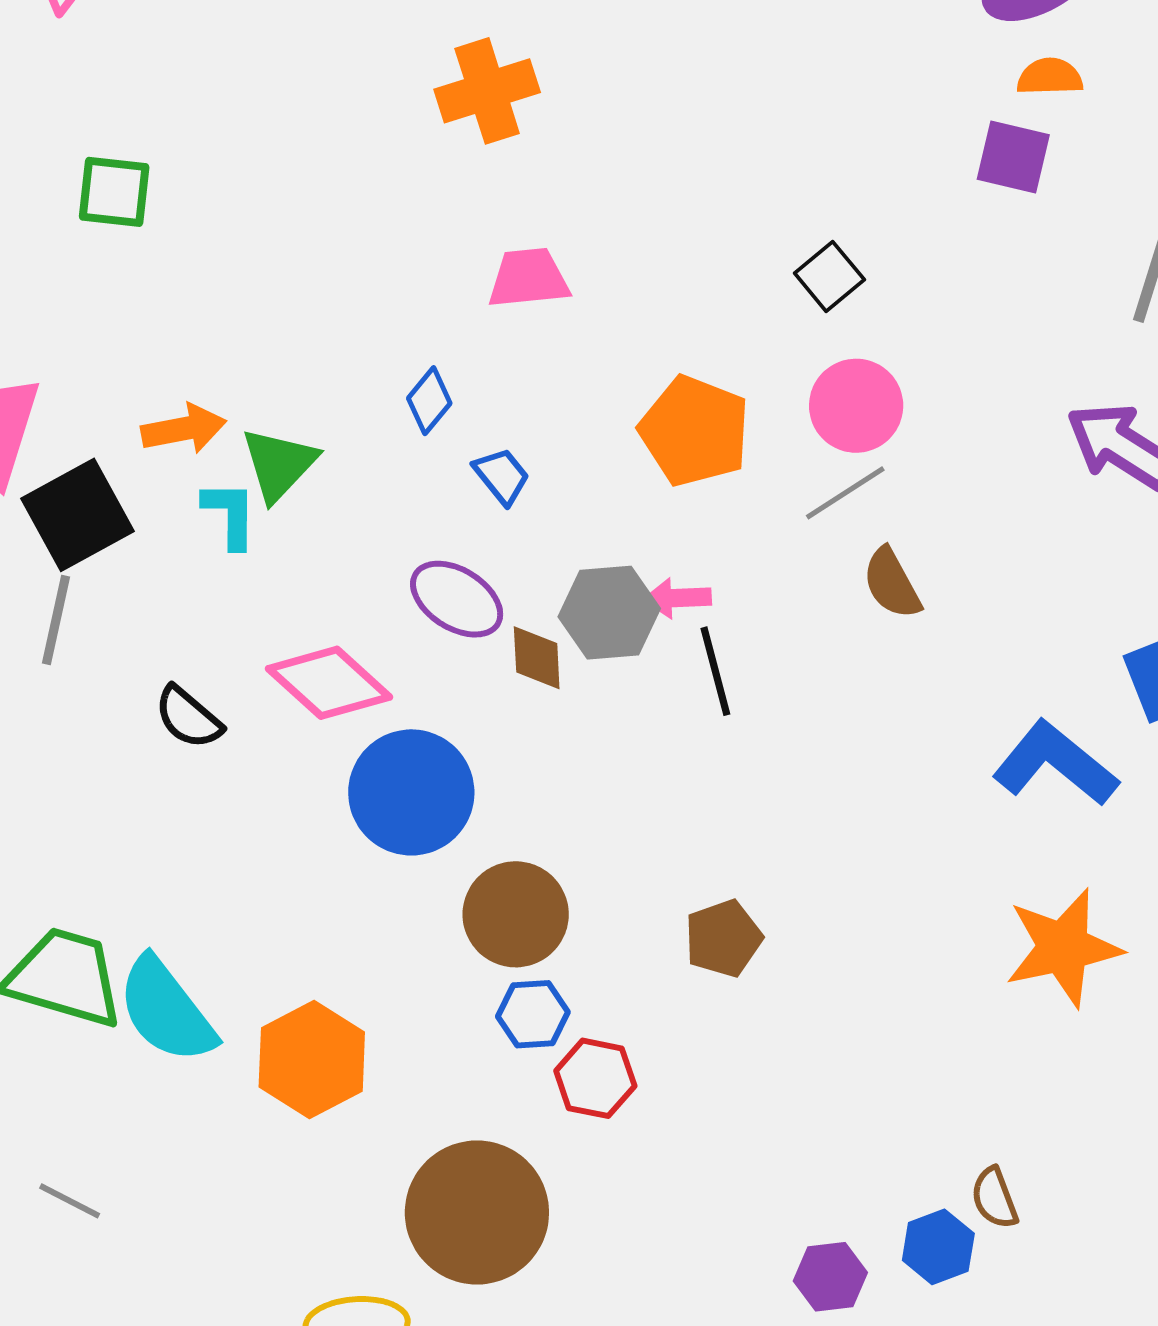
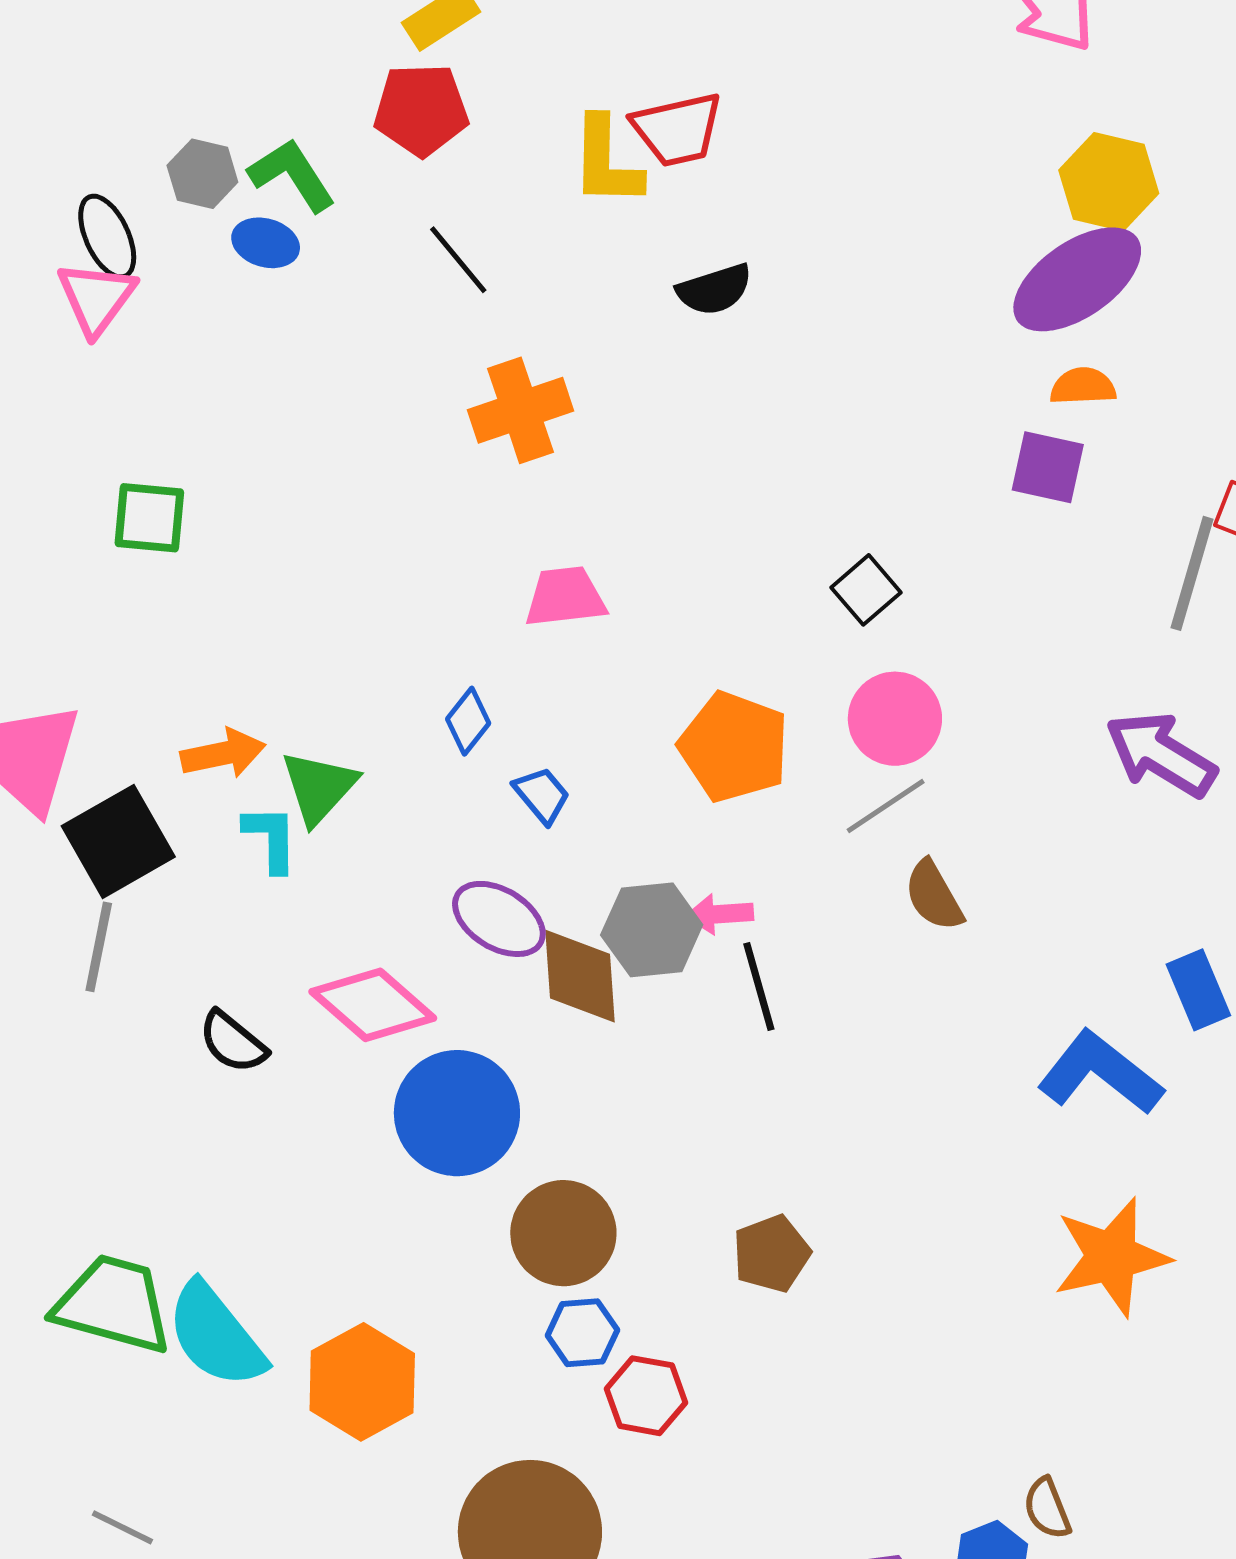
brown diamond: (537, 658) -> (580, 976), size x1.5

